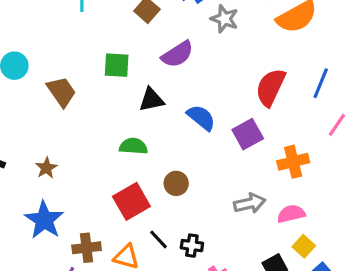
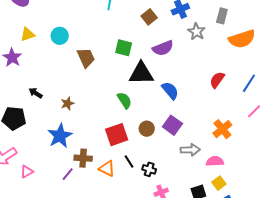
red semicircle: (270, 87) -> (217, 80), size x0.7
black triangle: (151, 100) -> (141, 73), size x1.5
purple square: (248, 134) -> (172, 125), moved, turned -36
green semicircle: (133, 146) -> (124, 100), turned 42
orange cross: (293, 162) -> (222, 129), turned -36

